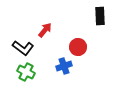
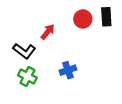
red circle: (78, 47) -> (83, 19), moved

